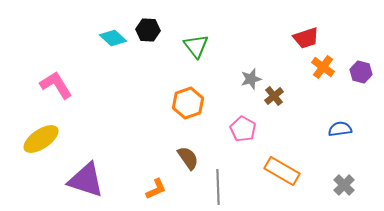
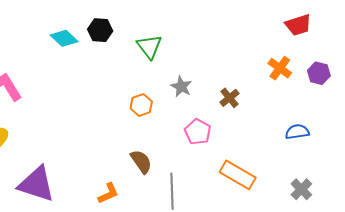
red trapezoid: (306, 38) -> (298, 25), moved
gray star: (251, 79) -> (181, 87), moved, turned -30
orange hexagon: (188, 103) -> (141, 105), size x0.7

